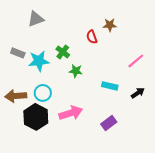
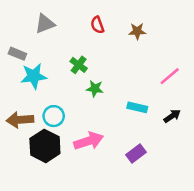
red semicircle: (92, 37) -> (97, 25), moved
gray rectangle: (18, 53) -> (17, 54), moved
cyan star: (39, 61) -> (34, 76), moved

